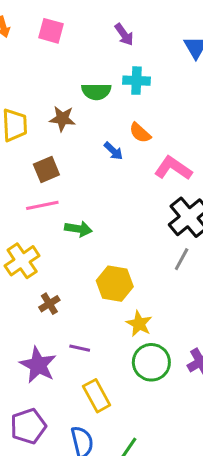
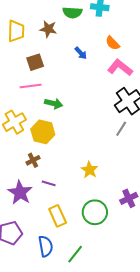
orange semicircle: (140, 133) -> (113, 43), moved
yellow hexagon: (115, 284) -> (43, 132), moved
brown cross: (49, 304) -> (33, 160), moved
green circle: (151, 362) -> (95, 212), moved

